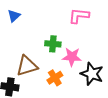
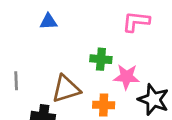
blue triangle: (14, 16) -> (48, 22), turned 40
orange cross: (55, 78) -> (104, 105), turned 35

